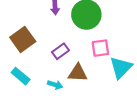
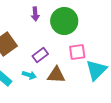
cyan arrow: (55, 85) -> (29, 75), moved

